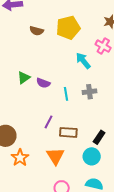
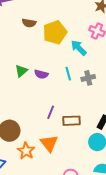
yellow pentagon: (68, 28) -> (55, 32), moved
cyan line: (66, 94) -> (68, 74), moved
orange triangle: (55, 156) -> (49, 143), moved

